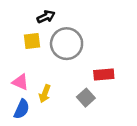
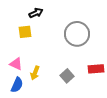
gray circle: (67, 44) -> (77, 34), moved
red rectangle: (104, 74) -> (96, 69), moved

